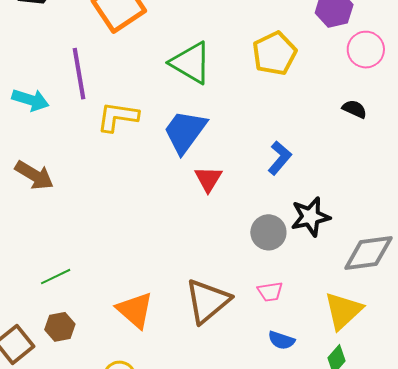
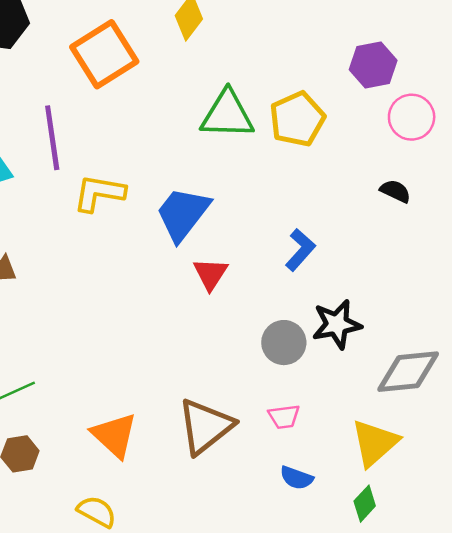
green triangle: (191, 63) -> (227, 115), moved, turned -30

